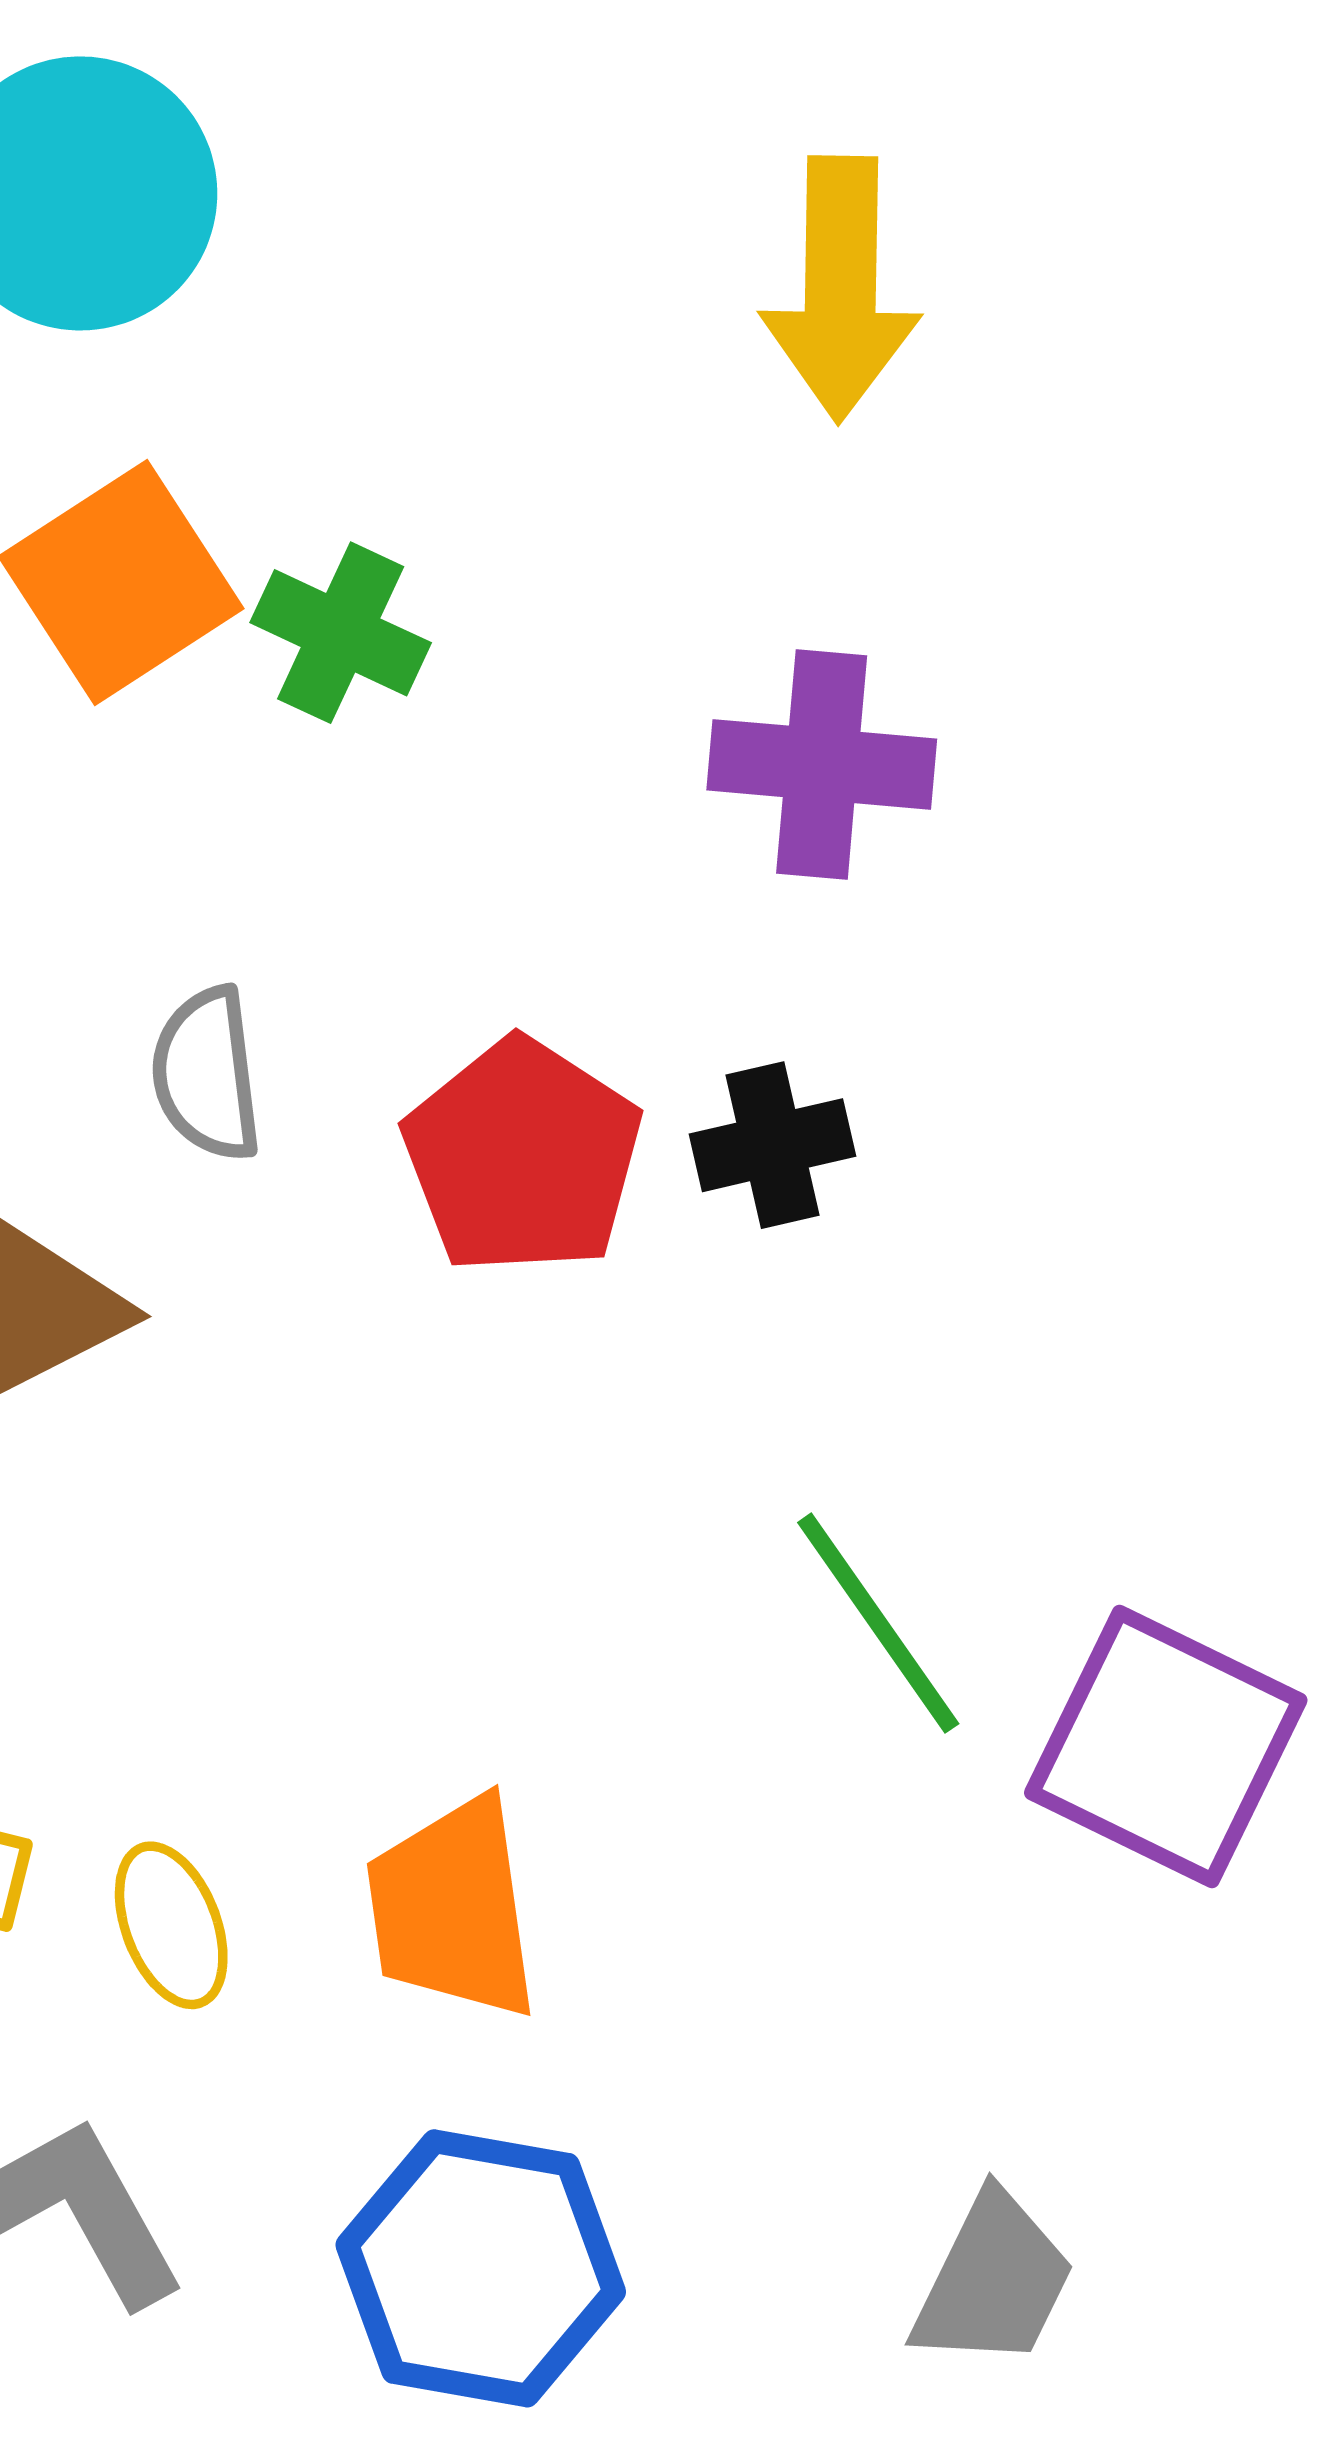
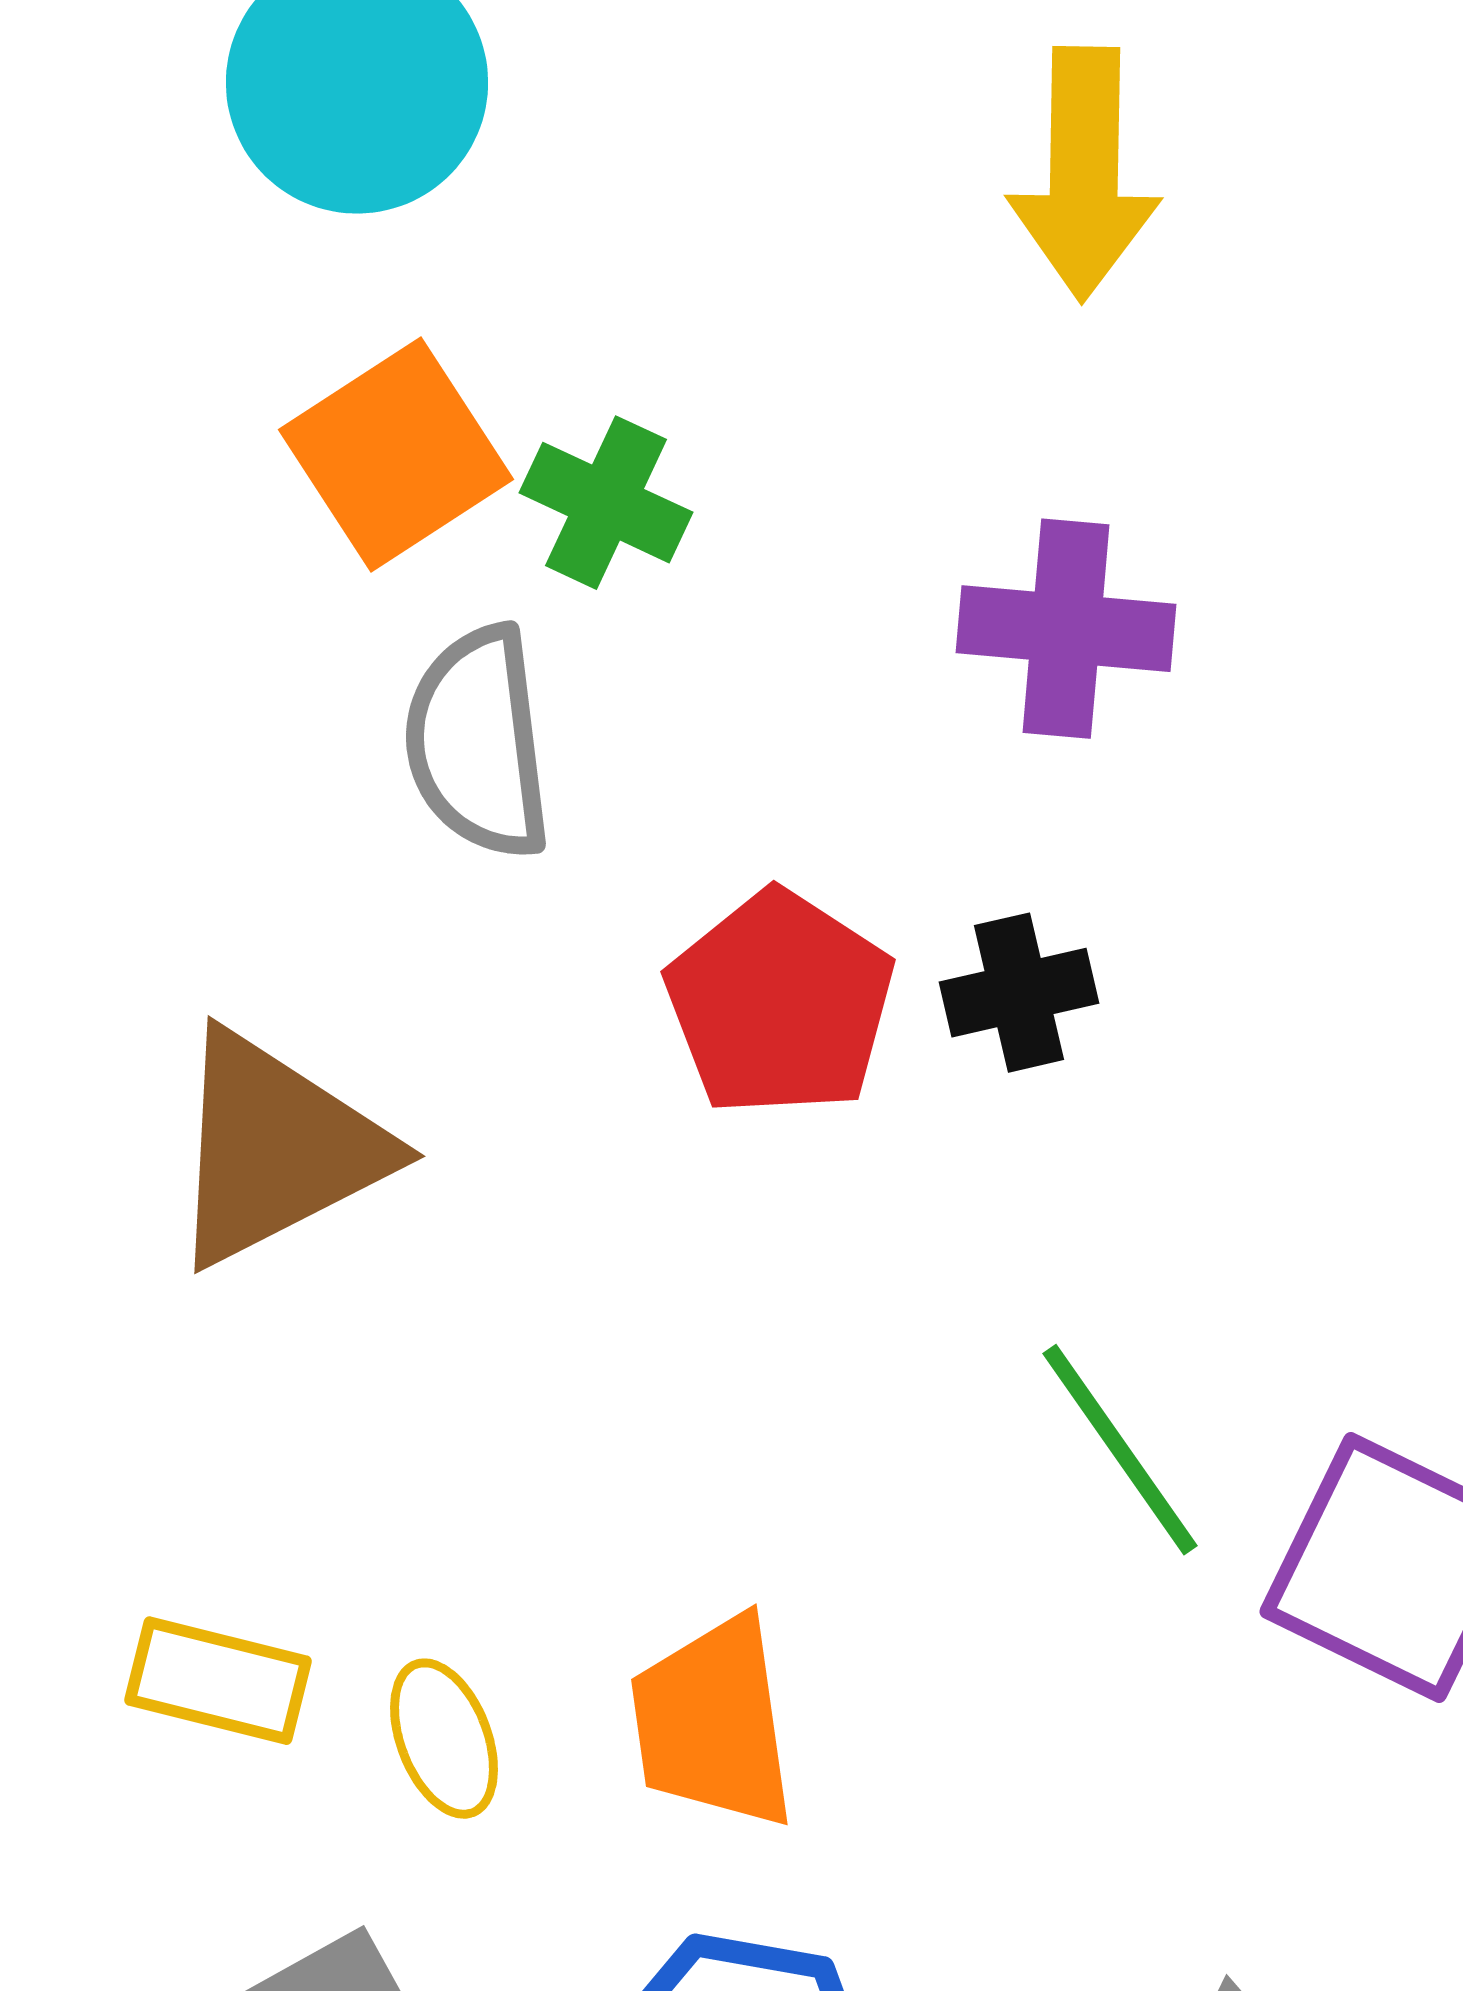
gray semicircle: (207, 1074) -> (478, 743), moved, size x1.4

